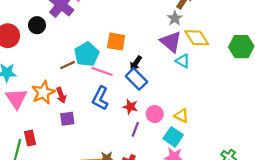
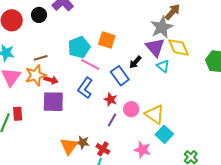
gray star: (175, 18) -> (162, 27), size x1.6
black arrow: (136, 63) -> (135, 62), moved
brown line: (67, 65) -> (41, 58), moved
red arrow: (61, 95) -> (51, 80), turned -64
yellow triangle: (182, 116) -> (155, 114), size x1.5
purple square: (67, 119) -> (53, 102), size x1.6
cyan square: (173, 137) -> (164, 134), moved

